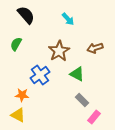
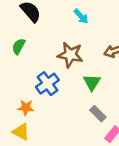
brown star: (59, 51) -> (70, 55), turned -30
green triangle: (77, 74) -> (92, 82), turned 35

